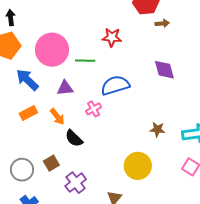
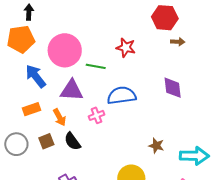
purple triangle: (65, 88) -> (72, 90), size x1.4
brown square: (51, 163) -> (46, 141), moved
gray circle: (22, 170) -> (16, 144), moved

